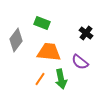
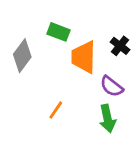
orange trapezoid: (49, 52) -> (84, 57), moved, turned -95
green arrow: (61, 79) -> (107, 118), moved

